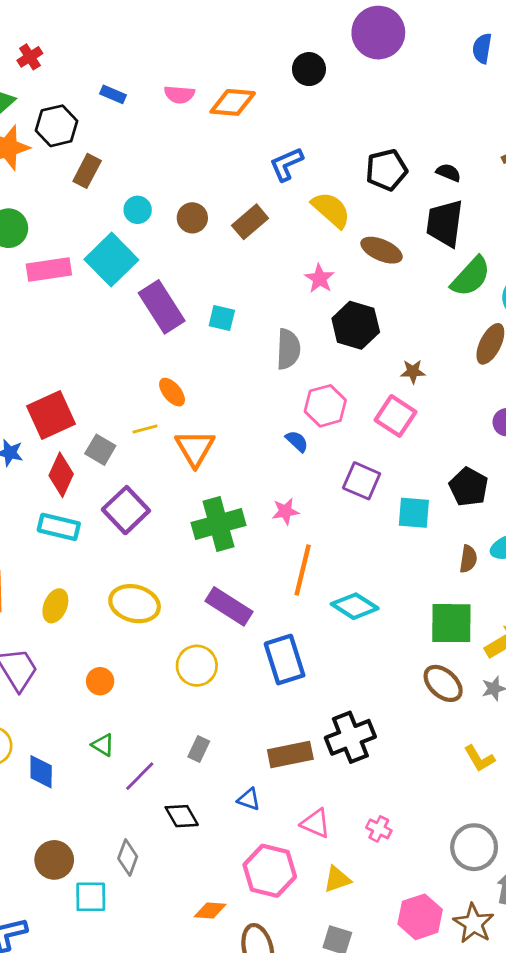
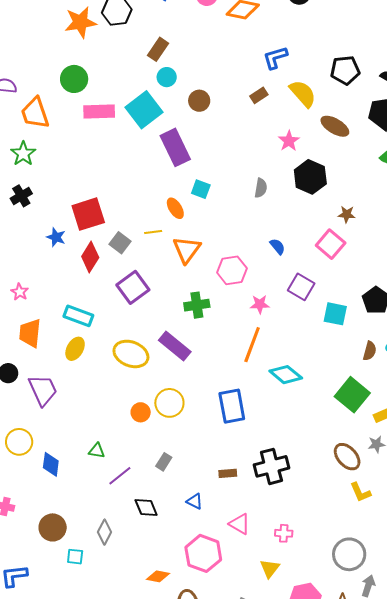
brown rectangle: (87, 171) -> (158, 49), moved
brown circle: (192, 218) -> (199, 101), moved
brown rectangle: (250, 222) -> (259, 95), moved, size x0.7
cyan square: (222, 318) -> (201, 189), moved
gray semicircle: (288, 349) -> (261, 188), size x0.7
pink hexagon: (325, 406) -> (232, 270), moved
blue semicircle: (297, 441) -> (277, 246), moved
pink star: (285, 511) -> (260, 304), moved
green cross: (218, 524) -> (197, 305), size x0.7
cyan rectangle: (59, 527) -> (78, 316), moved
purple rectangle: (229, 606) -> (175, 346), moved
green square: (451, 623) -> (352, 395), turned 32
orange circle: (100, 681) -> (141, 412), moved
brown ellipse: (443, 683) -> (347, 457), moved
green triangle: (103, 745) -> (97, 451), turned -30
brown rectangle: (290, 754) -> (228, 473), size x0.6
pink cross: (379, 829) -> (284, 533), turned -30
yellow triangle: (337, 879) -> (270, 569), moved, turned -40
cyan square: (91, 897) -> (75, 557), size x0.7

